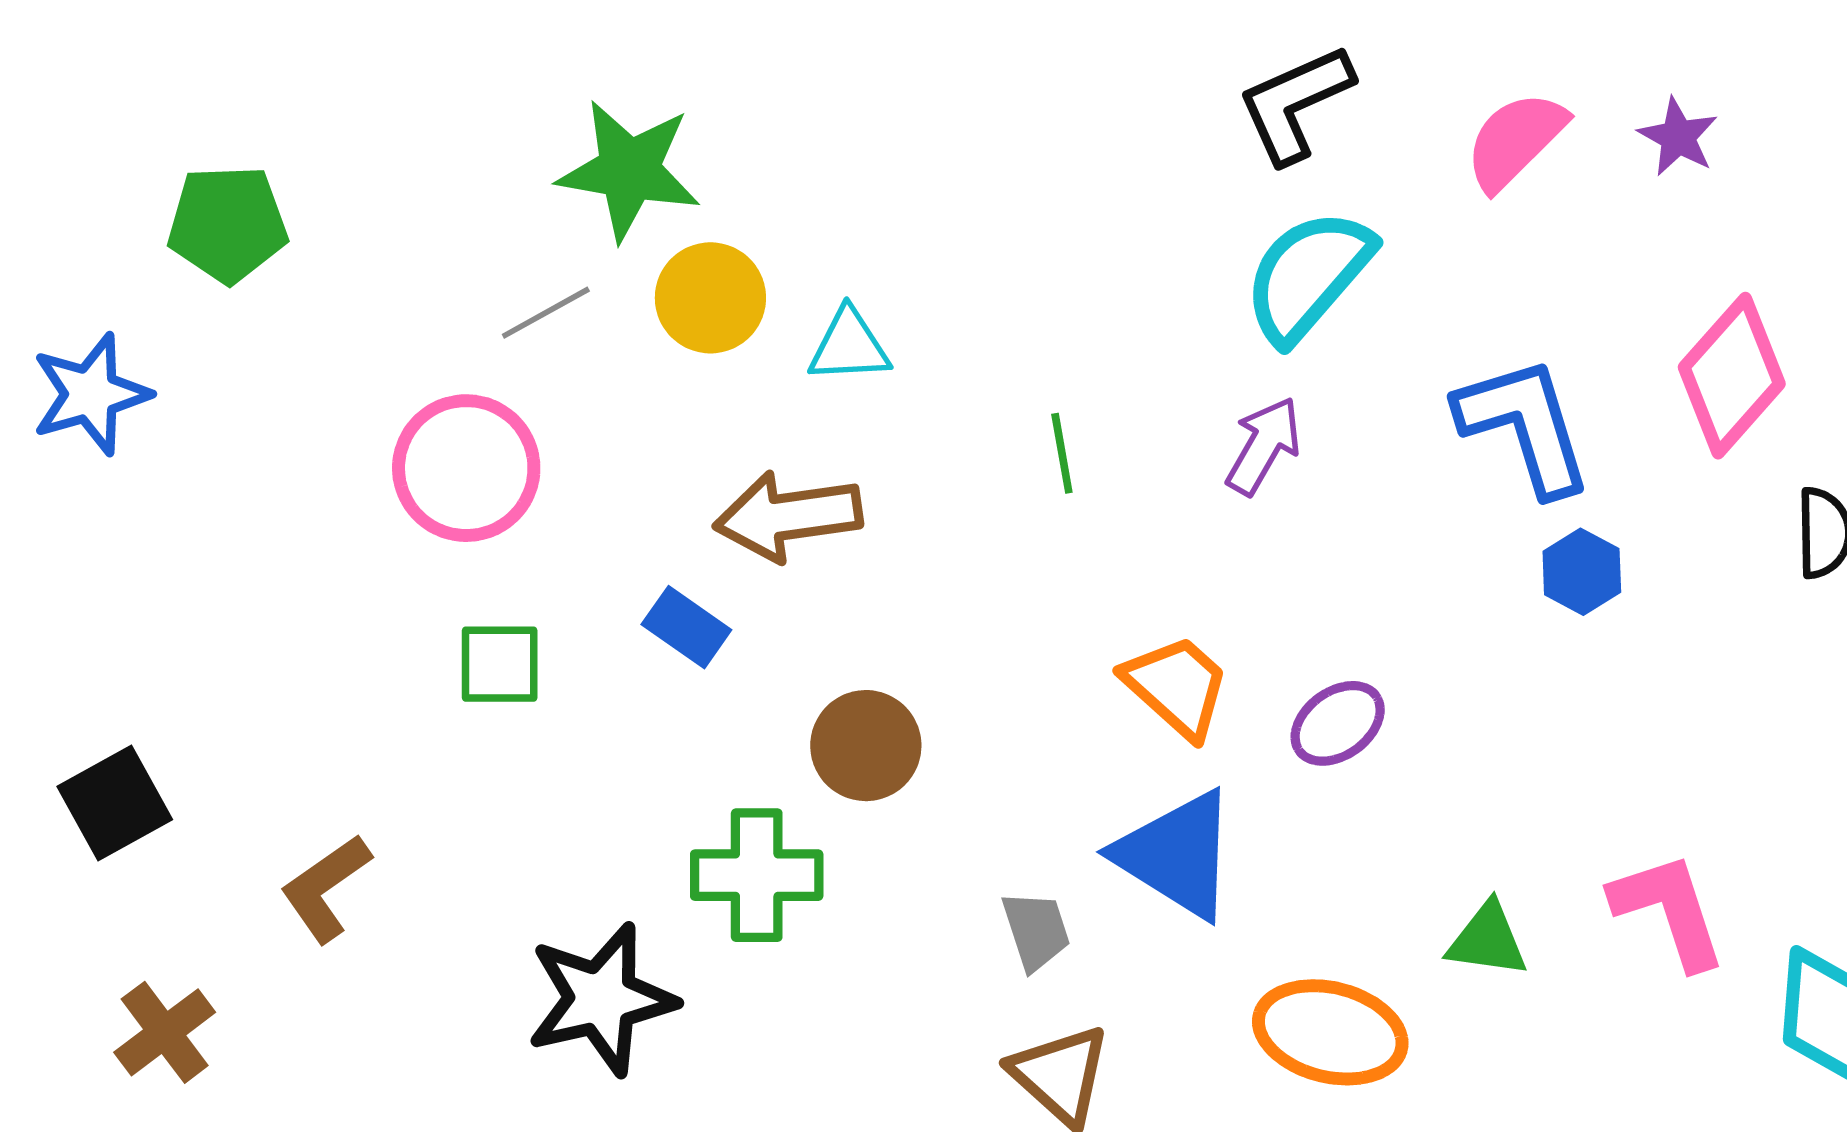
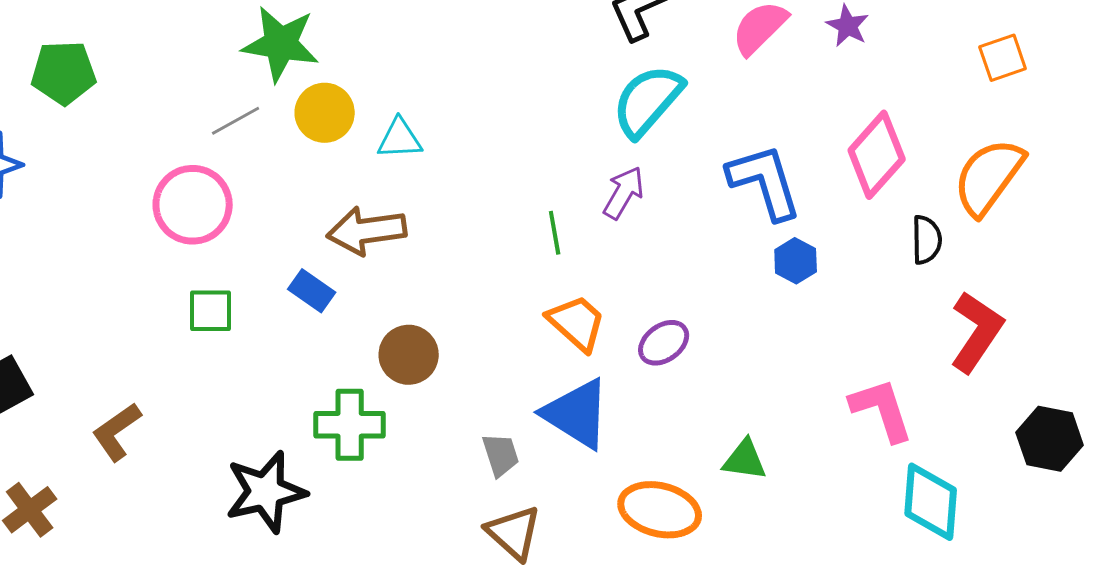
green line: (1062, 453) -> (555, 233), moved
pink L-shape: (1669, 910) -> (882, 410), moved

